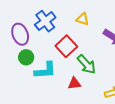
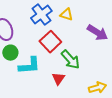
blue cross: (45, 21) -> (41, 15), moved
red triangle: (74, 83) -> (58, 79), turned -48

